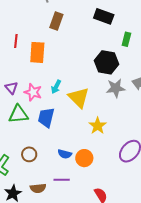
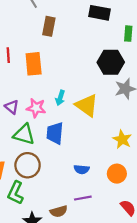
green triangle: (18, 114) -> (24, 134), turned 30
yellow star: (98, 126) -> (122, 139), moved
brown circle: (29, 154) -> (28, 165), moved, size x1.5
orange circle: (84, 158) -> (117, 174), moved

